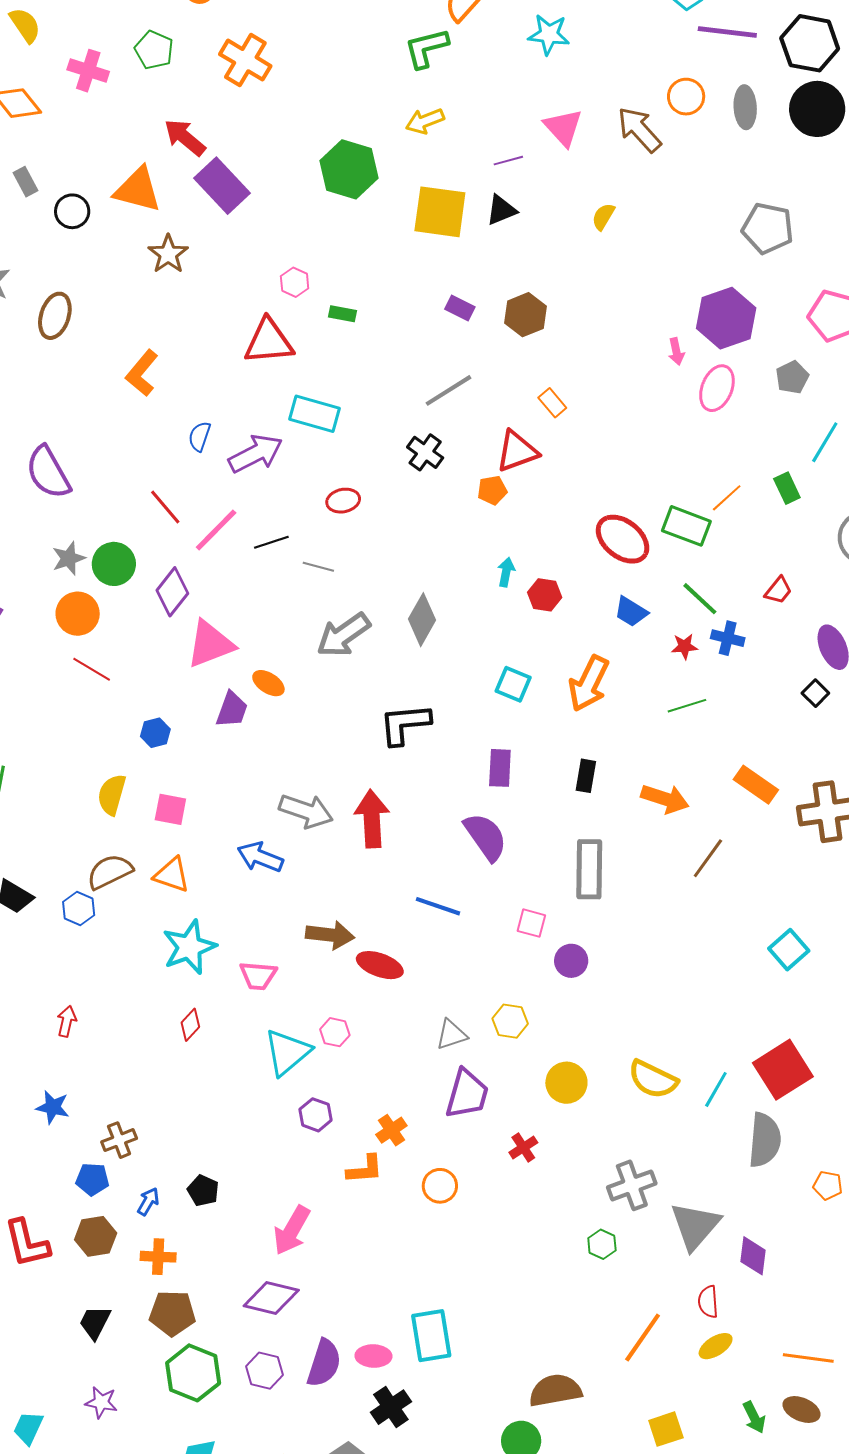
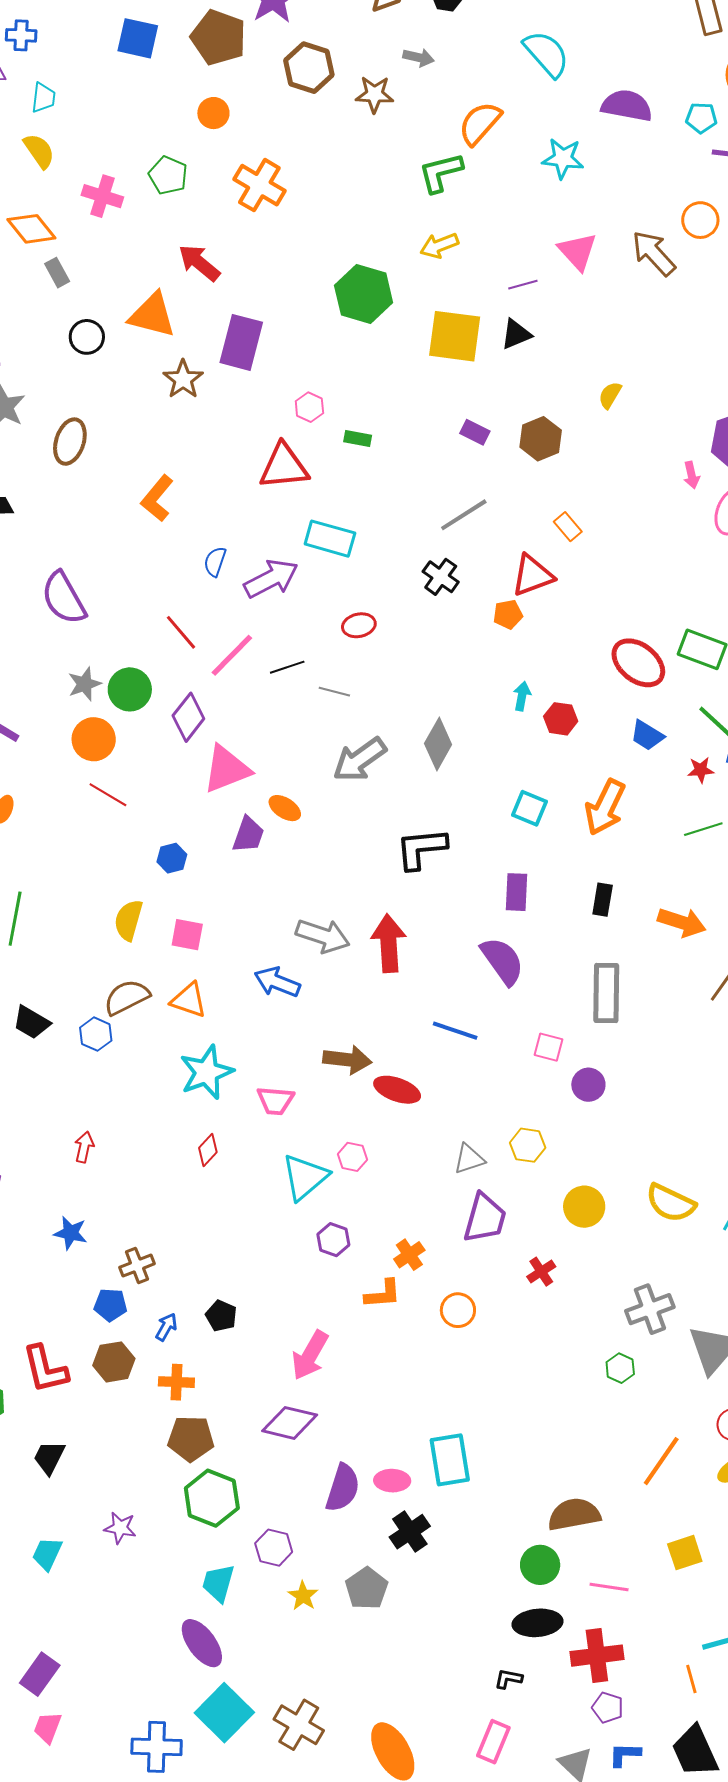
gray rectangle: (25, 182) -> (57, 273), moved
purple rectangle: (222, 186) -> (241, 342), moved, turned 58
yellow semicircle: (603, 217) -> (610, 395), moved
black trapezoid: (95, 1322) -> (49, 1457), moved
purple hexagon: (264, 1371) -> (274, 1548), moved

